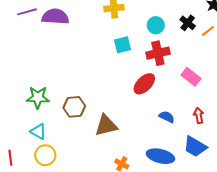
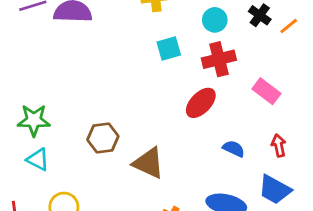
green star: (38, 97) -> (34, 120), moved
brown triangle: (106, 125) -> (148, 163), turned 40
cyan triangle: (38, 131) -> (38, 159), moved

